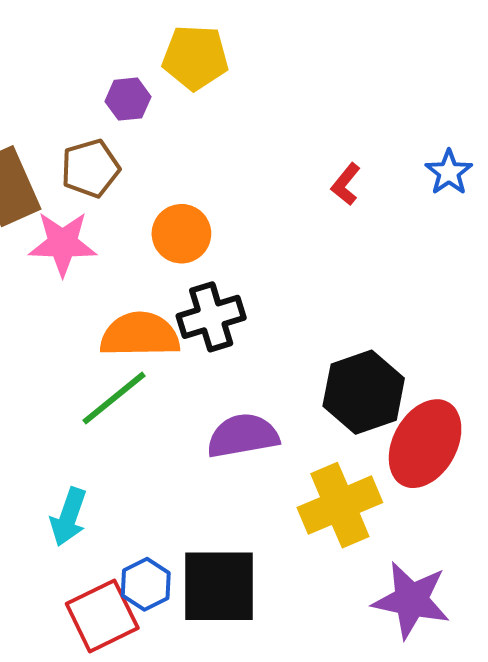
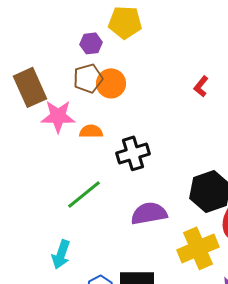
brown pentagon: (90, 168) -> (88, 78), moved
orange circle: (181, 234) -> (111, 83), moved
orange semicircle: (140, 335) -> (91, 131), moved, size x0.6

